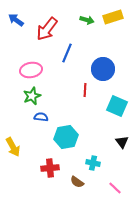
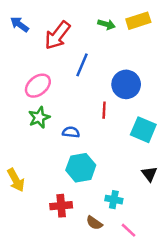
pink ellipse: (31, 70) -> (38, 86), turned -30
blue semicircle: (41, 117) -> (71, 132), moved
pink line: (115, 188) -> (129, 230), moved

